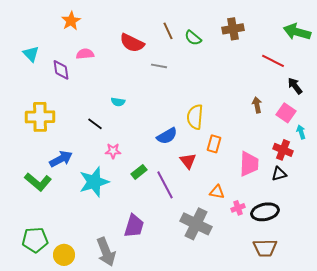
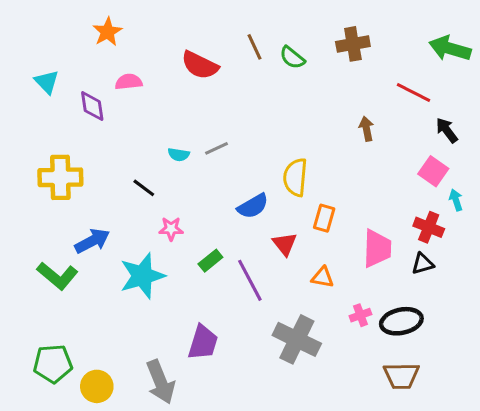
gray line: (159, 66) -> (217, 148), moved, turned -35
brown arrow: (257, 105) -> (367, 129), moved
orange triangle: (217, 192) -> (323, 277), moved

